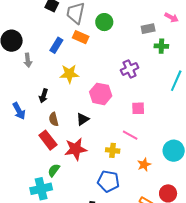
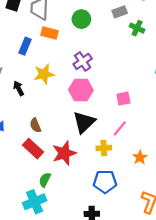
green circle: (104, 22) -> (81, 19), moved
green cross: (161, 46) -> (137, 28), turned 32
purple cross: (130, 69) -> (83, 61), moved
black arrow: (44, 96) -> (19, 88), moved, turned 144
black triangle: (83, 119) -> (84, 122), moved, size x1.6
pink line: (130, 135) -> (120, 128), turned -70

